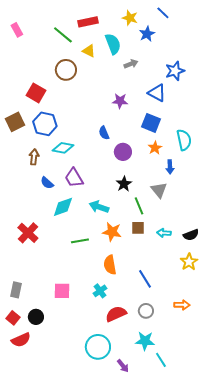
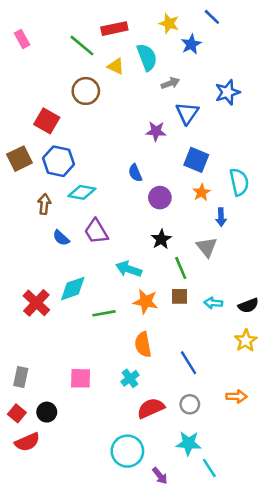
blue triangle: (157, 93) -> (187, 113), moved, turned 36
cyan diamond: (63, 207) -> (73, 289), moved

